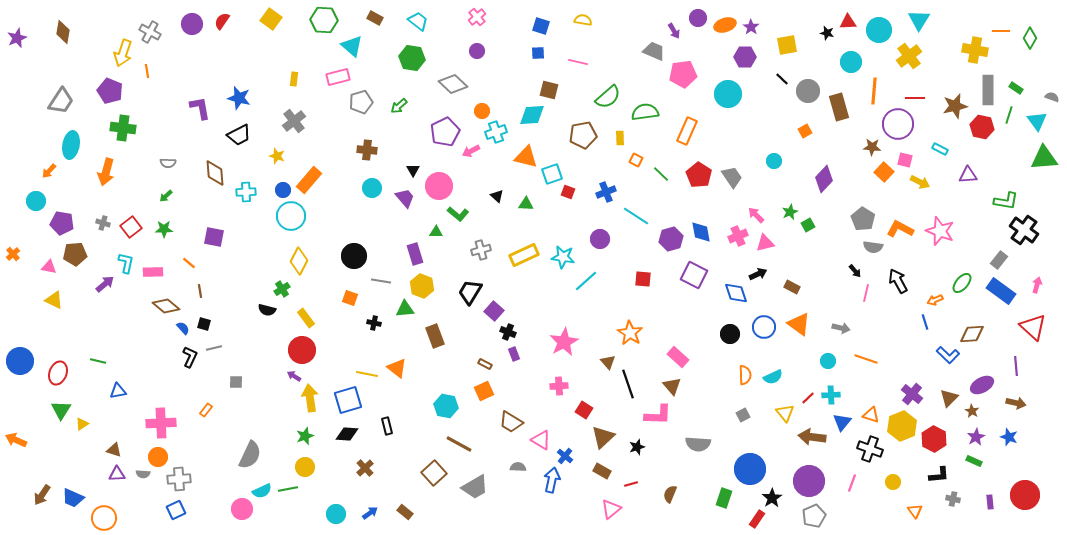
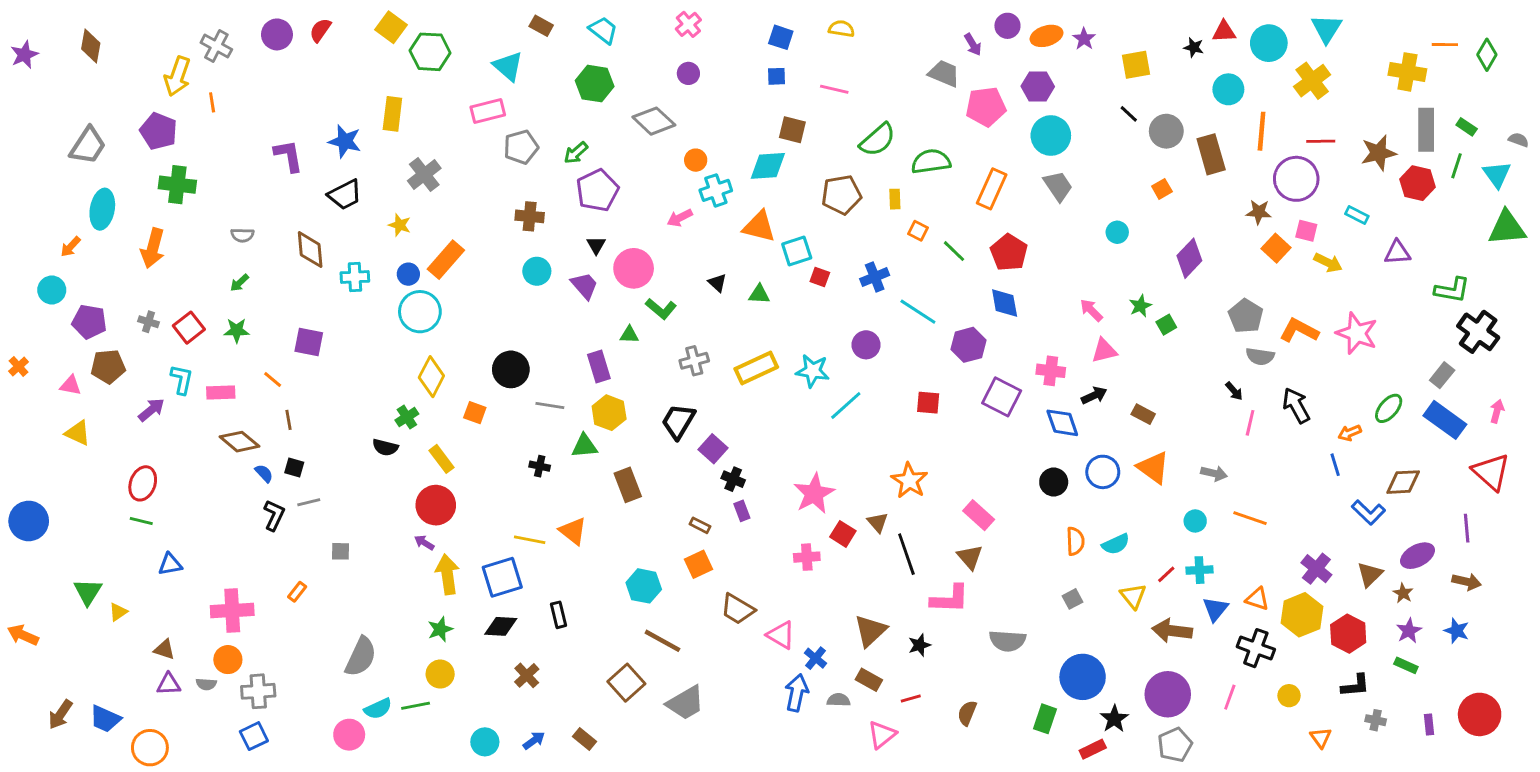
green hexagon: (324, 20) -> (430, 52), moved
purple hexagon: (745, 57) -> (1038, 86), moved
yellow rectangle: (294, 79) -> (392, 114), moved, size x1.6
purple pentagon: (445, 132) -> (597, 190), moved
gray trapezoid: (732, 177) -> (1058, 186), moved
blue diamond: (701, 232) -> (1005, 303), moved
pink cross: (738, 236) -> (1051, 371), moved, turned 30
orange square: (350, 298) -> (475, 413), moved
red ellipse: (58, 373) -> (143, 483), moved
red square: (584, 410) -> (843, 534), moved
gray semicircle: (518, 467) -> (839, 700), moved
red rectangle: (757, 519) -> (1093, 749), turned 30

